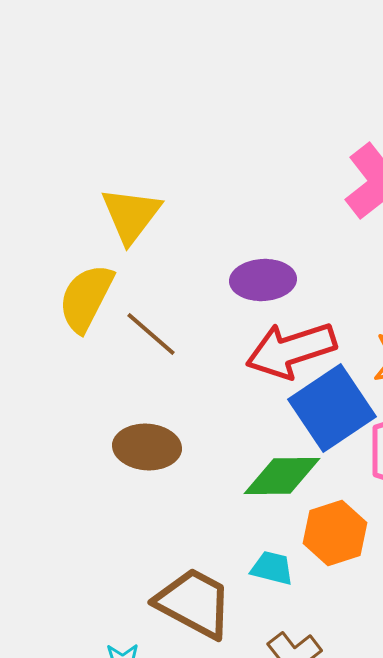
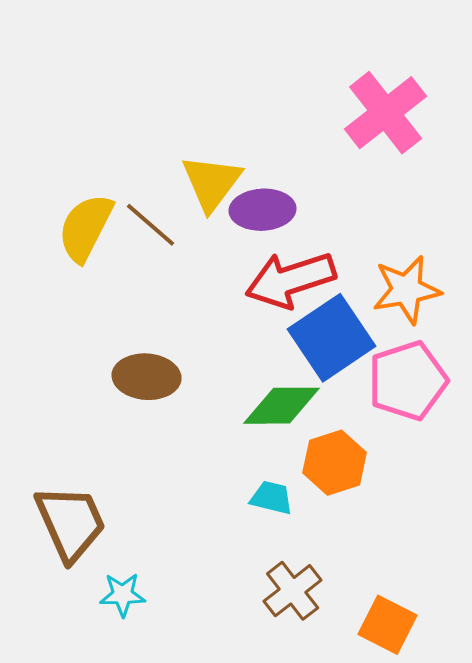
yellow triangle: (131, 215) -> (212, 183), moved
brown line: (151, 334) -> (151, 225), moved
brown trapezoid: (194, 603) -> (71, 523), moved, turned 38

